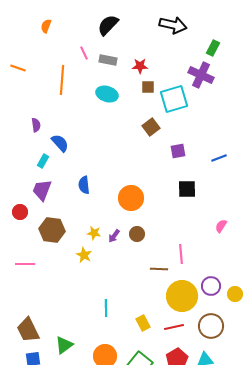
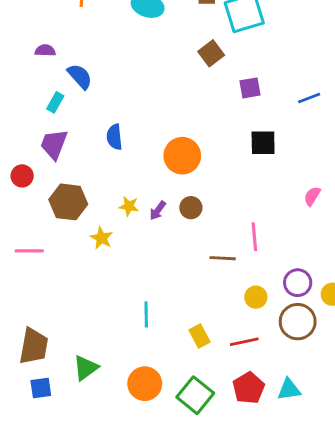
purple semicircle: (36, 125) -> (45, 50), turned -80
yellow star: (84, 255) -> (101, 238), moved
yellow circle: (182, 296) -> (256, 297), size x0.5
brown circle: (211, 326) -> (298, 322), moved
brown trapezoid: (28, 330) -> (34, 346), turned -144

